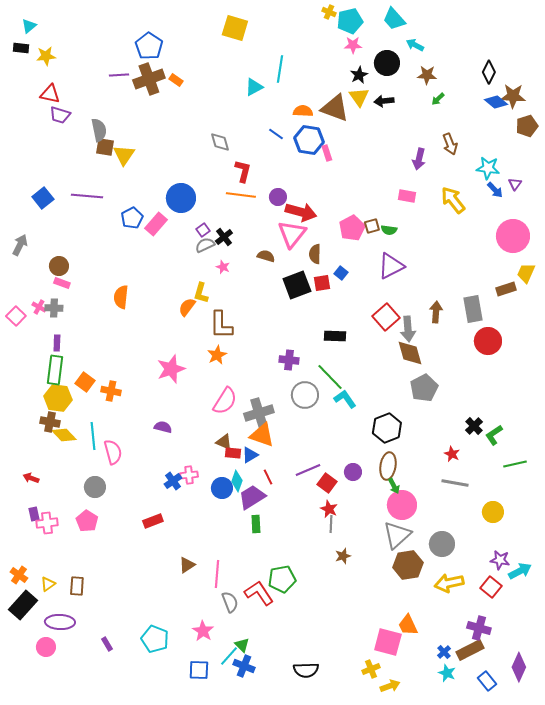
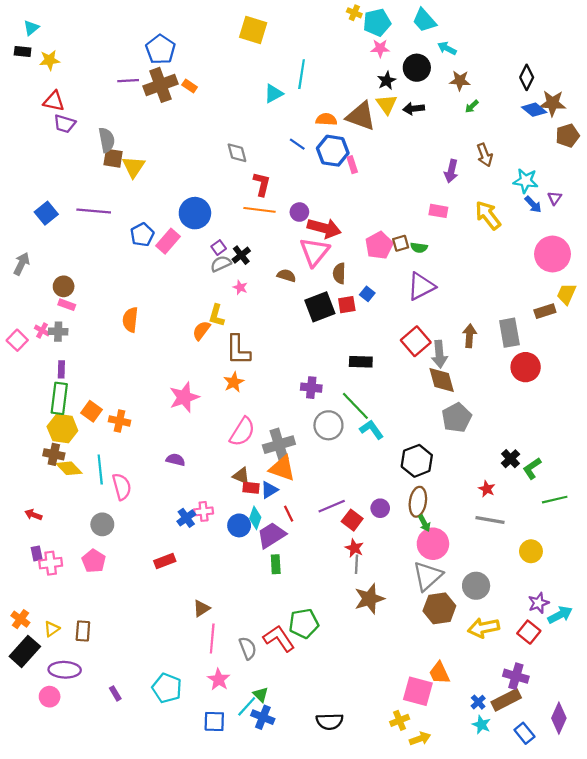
brown star: (343, 556) -> (369, 599), size x1.8
purple star: (500, 560) -> (538, 603), turned -30
pink line: (217, 574) -> (212, 639), moved

